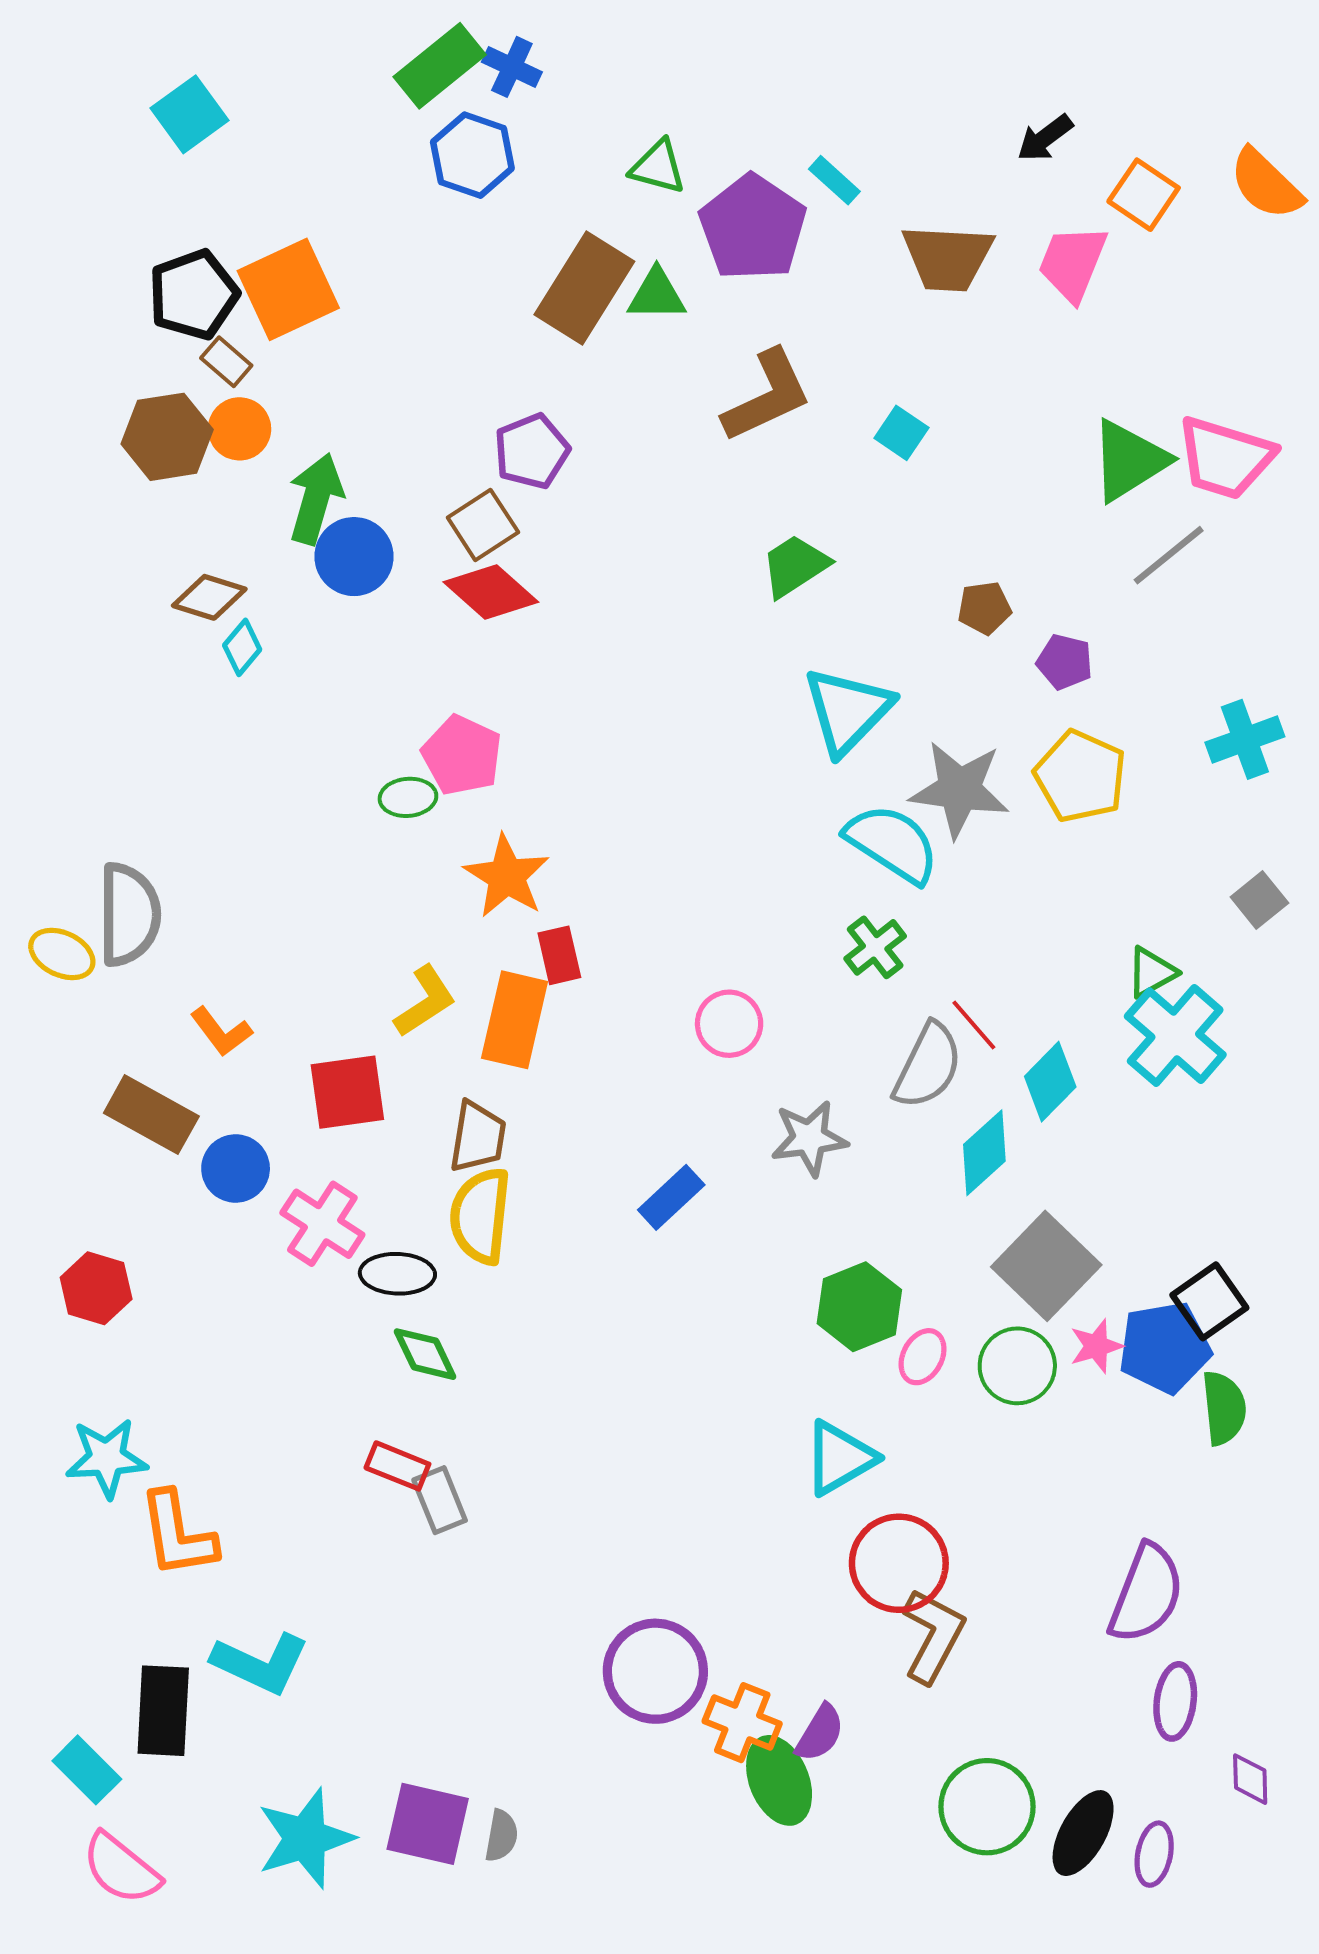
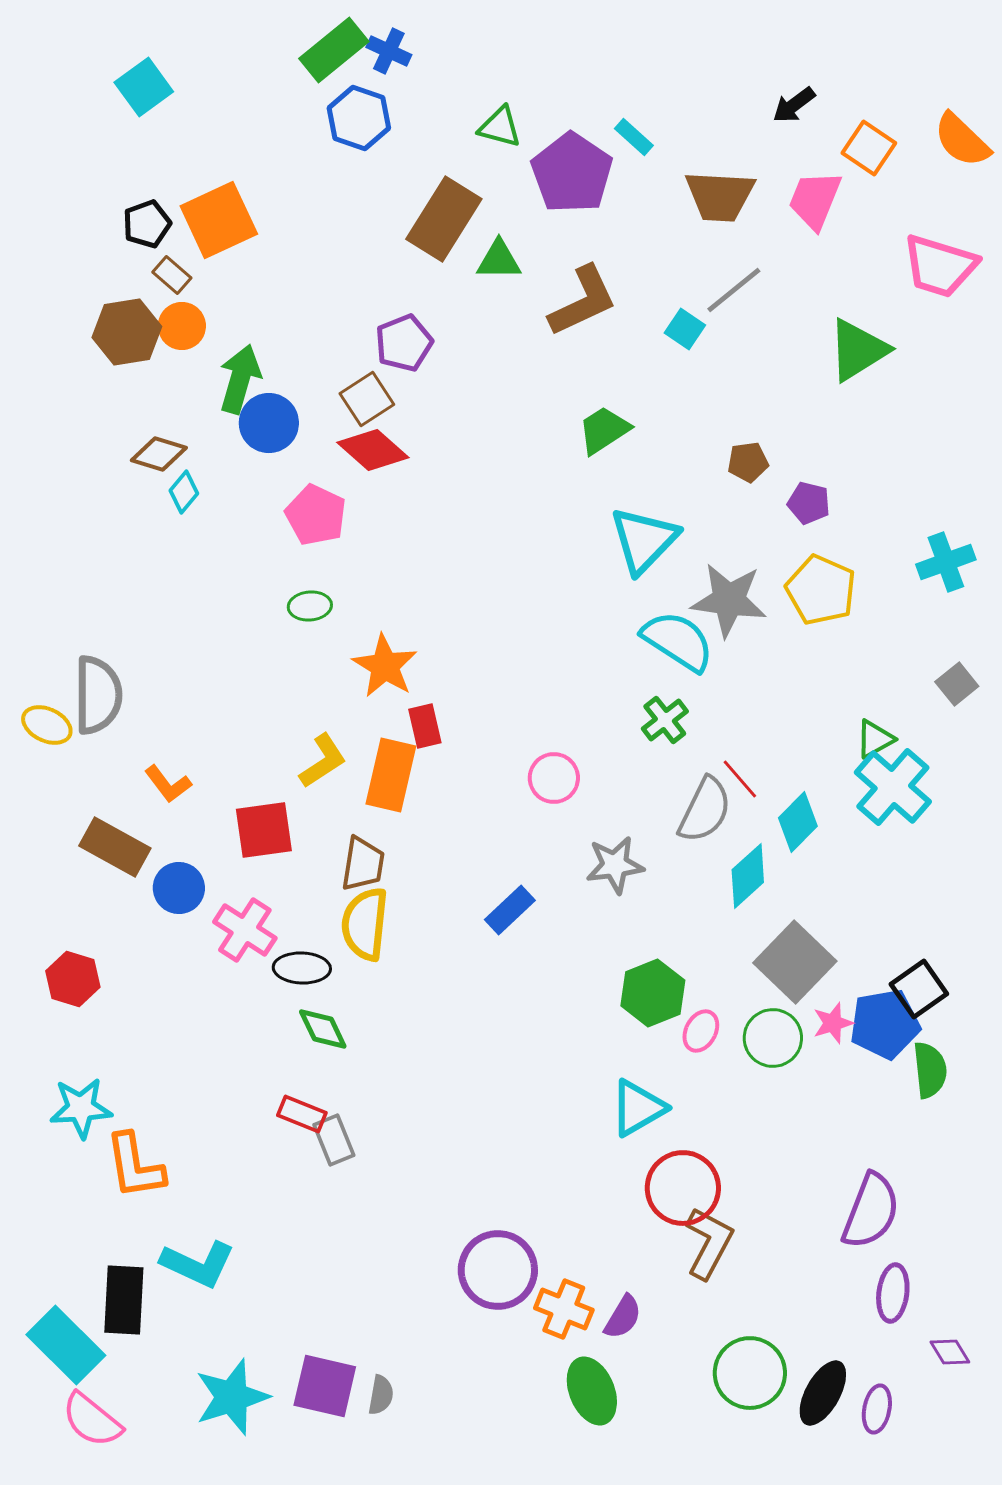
black pentagon: (193, 295) -> (147, 224), size x0.7
green triangle: (657, 295) -> (499, 260), moved
pink trapezoid: (1225, 458) -> (940, 266), moved
gray line: (1169, 555) -> (734, 290), moved
pink pentagon: (462, 755) -> (316, 515), moved
cyan rectangle: (87, 1770) -> (66, 1345), size x1.5
purple diamond: (1250, 1779) -> (950, 1352), turned -30
green ellipse: (779, 1780) -> (592, 1391), moved

